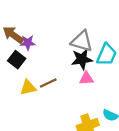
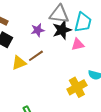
purple star: (28, 43) -> (38, 30), moved
pink triangle: (86, 78) -> (78, 45), moved

